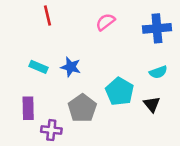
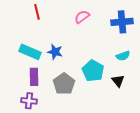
cyan rectangle: (38, 67) -> (30, 52), size x1.5
purple rectangle: (28, 108) -> (34, 77), moved
purple cross: (51, 130) -> (29, 101), moved

